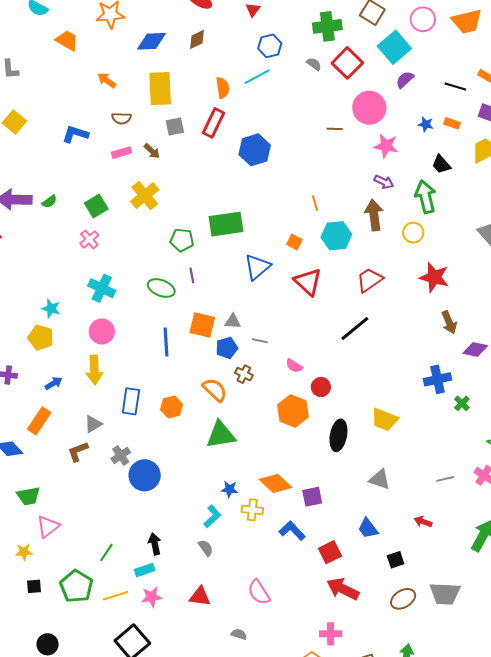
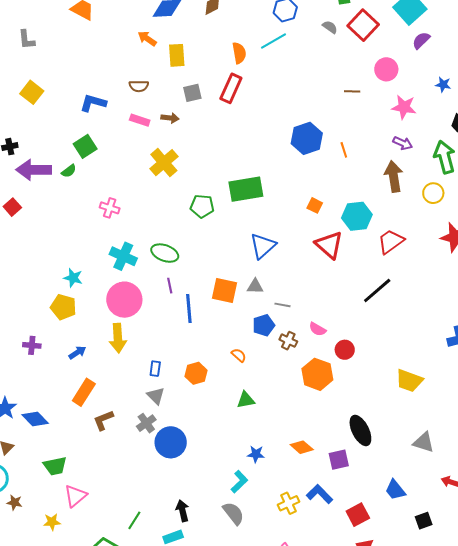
orange arrow: (107, 80) -> (147, 39), moved
yellow rectangle: (160, 89) -> (177, 55), size x0.7
pink circle: (369, 108) -> (386, 69), size x0.7
blue hexagon: (255, 150) -> (307, 138), moved
brown arrow: (152, 151) -> (170, 118), turned -36
pink rectangle: (122, 153) -> (140, 120), turned 36
orange line: (315, 203) -> (344, 150), moved
green square: (96, 206) -> (85, 146), moved
cyan hexagon: (336, 236) -> (357, 216), moved
pink cross: (89, 239) -> (110, 208), turned -30
blue triangle: (257, 267) -> (263, 246), moved
purple line: (192, 275) -> (170, 286), moved
green ellipse: (161, 288) -> (165, 253), moved
pink circle: (102, 331) -> (124, 300), size x1.4
blue pentagon: (227, 348) -> (264, 325), moved
brown cross: (244, 374) -> (288, 341), moved
orange semicircle: (215, 390) -> (239, 355), size x0.6
blue rectangle: (131, 401) -> (155, 369), size x0.6
orange rectangle: (39, 421) -> (84, 392), moved
gray triangle: (93, 424) -> (156, 396), moved, turned -42
green triangle: (221, 435) -> (246, 400), size x0.6
black ellipse: (338, 435) -> (360, 430), moved, turned -36
gray triangle: (380, 479) -> (424, 442), moved
orange diamond: (276, 483) -> (302, 447), size x0.7
yellow cross: (252, 510) -> (289, 503), moved, turned -30
gray semicircle: (206, 548) -> (233, 513), size x1.4

